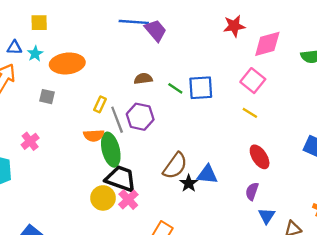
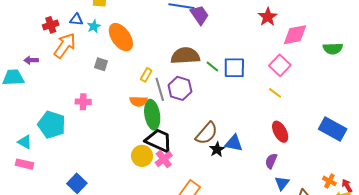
red star: (234, 26) -> (268, 17), turned -30
orange ellipse: (67, 63) -> (121, 37), turned 56
brown semicircle: (143, 79) -> (185, 56), size x1.8
pink cross: (30, 141) -> (83, 102), turned 35

